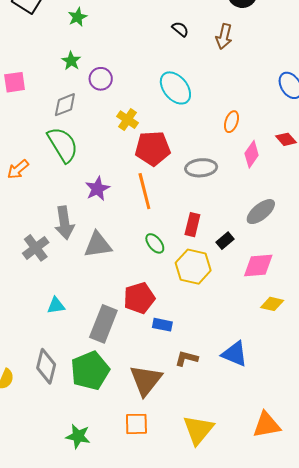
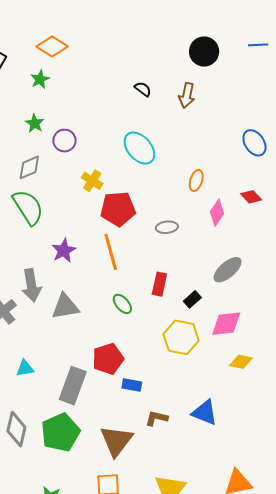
gray ellipse: (201, 168) -> (167, 227), size x0.7
yellow hexagon: (193, 267) -> (181, 337), moved

